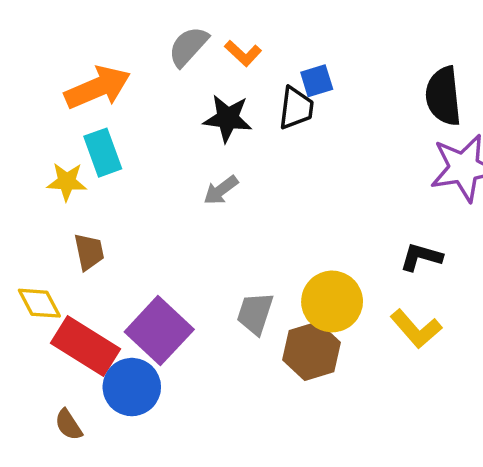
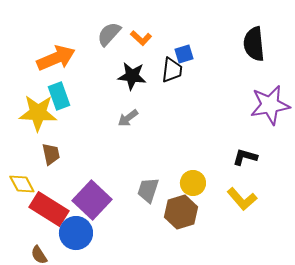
black semicircle: (443, 96) -> (254, 44), moved
yellow star: (67, 182) -> (38, 113), size x1.6
yellow circle: (332, 301) -> (193, 183), size x0.7

